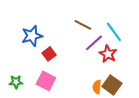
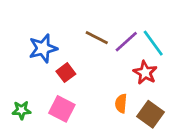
brown line: (83, 25) -> (97, 38), moved
purple line: (94, 43) -> (126, 42), moved
orange semicircle: (97, 87) -> (121, 103), moved

